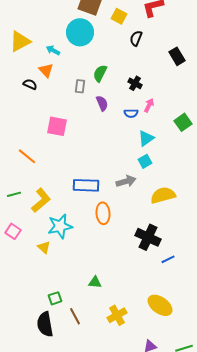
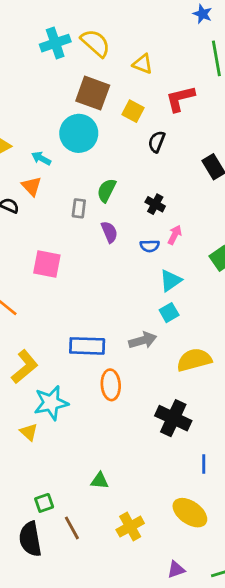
blue line: (168, 259) -> (204, 464), moved, turned -64

